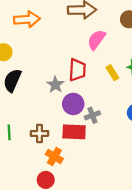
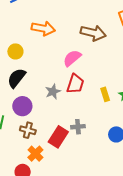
pink semicircle: (96, 40) -> (72, 58), moved
purple circle: (73, 104) -> (22, 106), moved
red rectangle: (74, 132) -> (58, 137), turned -75

